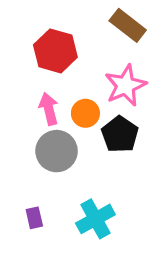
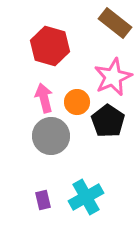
purple rectangle: (34, 218) -> (43, 200), moved

